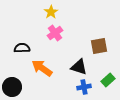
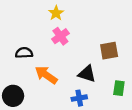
green rectangle: (108, 80) -> (119, 88), turned -40
blue cross: (84, 87) -> (79, 98), moved

